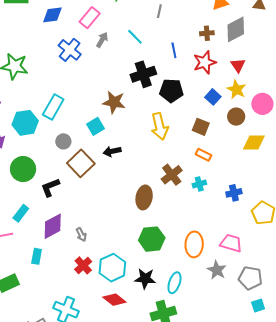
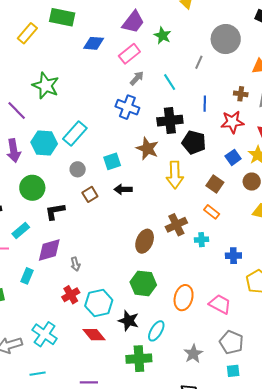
blue cross: (70, 50) -> (127, 107), moved, turned -30
brown star: (114, 102) -> (147, 149), moved
brown square: (81, 163) -> (90, 194), size x0.6
gray star: (217, 270) -> (193, 354), moved

